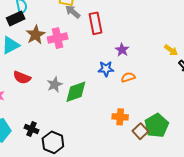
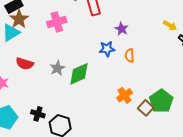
brown star: (36, 35) -> (19, 19), moved
orange semicircle: (128, 77) -> (130, 56), turned -72
orange cross: (120, 117) -> (125, 95), turned -35

